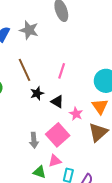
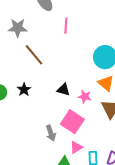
brown line: (25, 70) -> (34, 55), moved
pink line: (62, 71) -> (66, 26), moved
black star: (37, 93) -> (24, 90), moved

